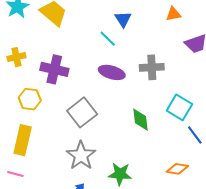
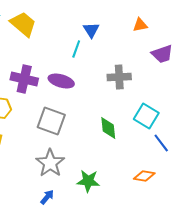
cyan line: (108, 39) -> (76, 49), turned 66
purple ellipse: (112, 72) -> (61, 81), moved
gray square: (82, 112) -> (51, 121), turned -32

